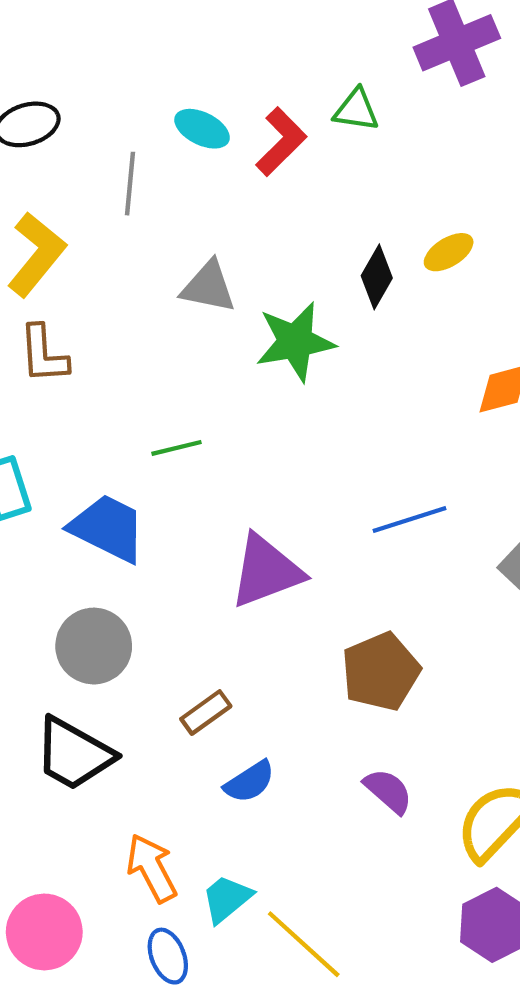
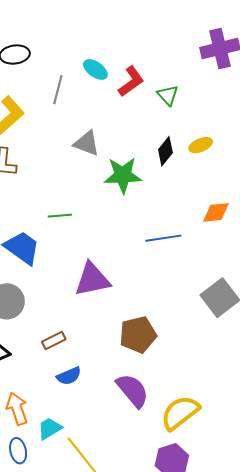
green triangle: (356, 110) -> (168, 95), moved, turned 30
blue line: (410, 520) -> (163, 238), moved
purple semicircle: (388, 791) -> (133, 390), size x1.5

